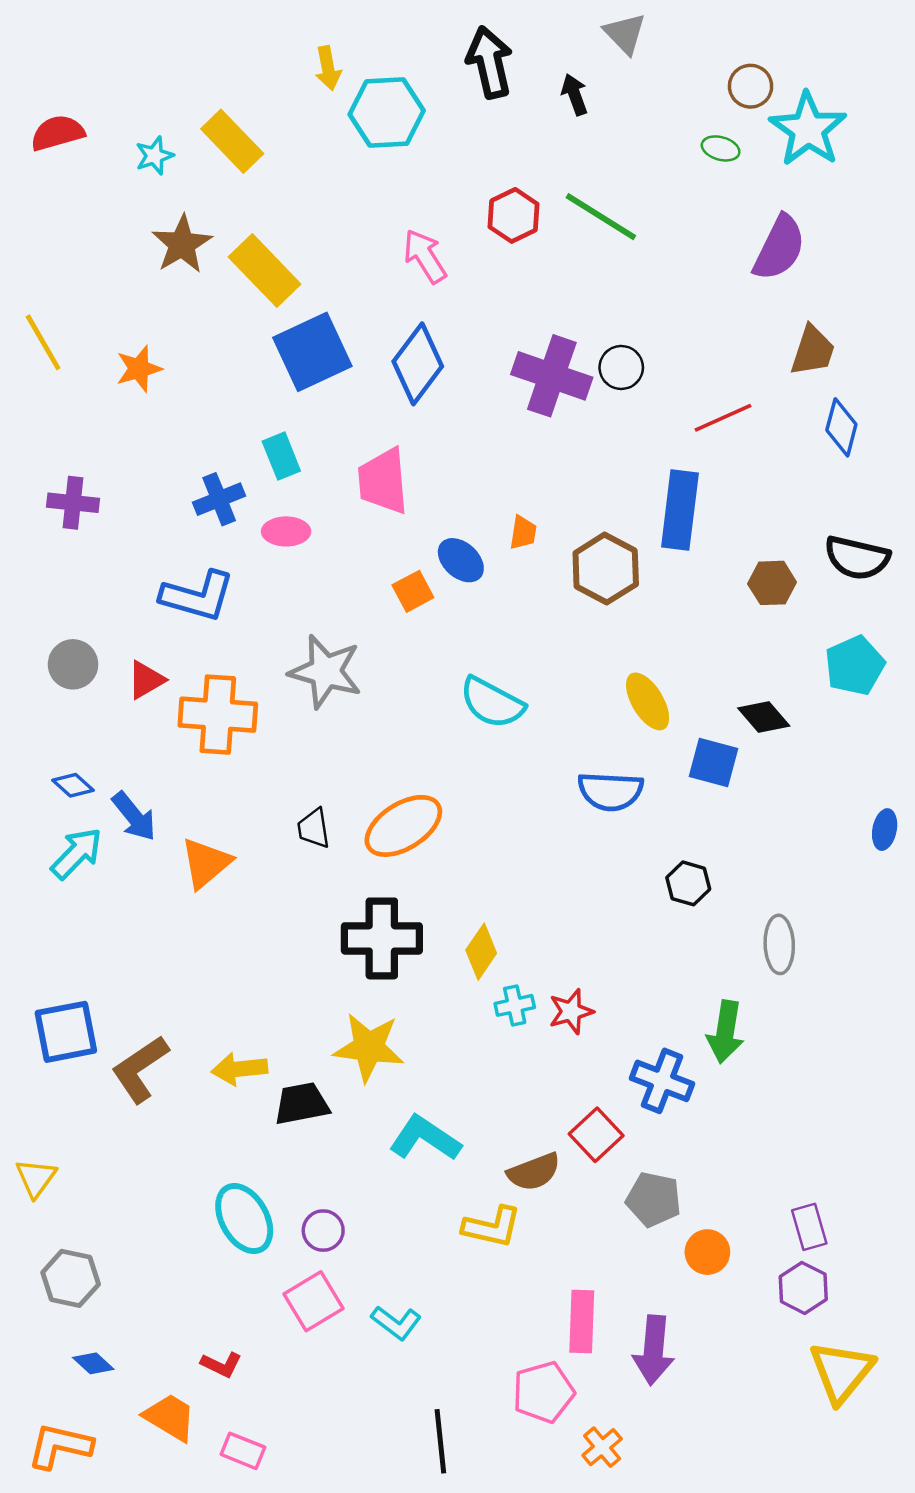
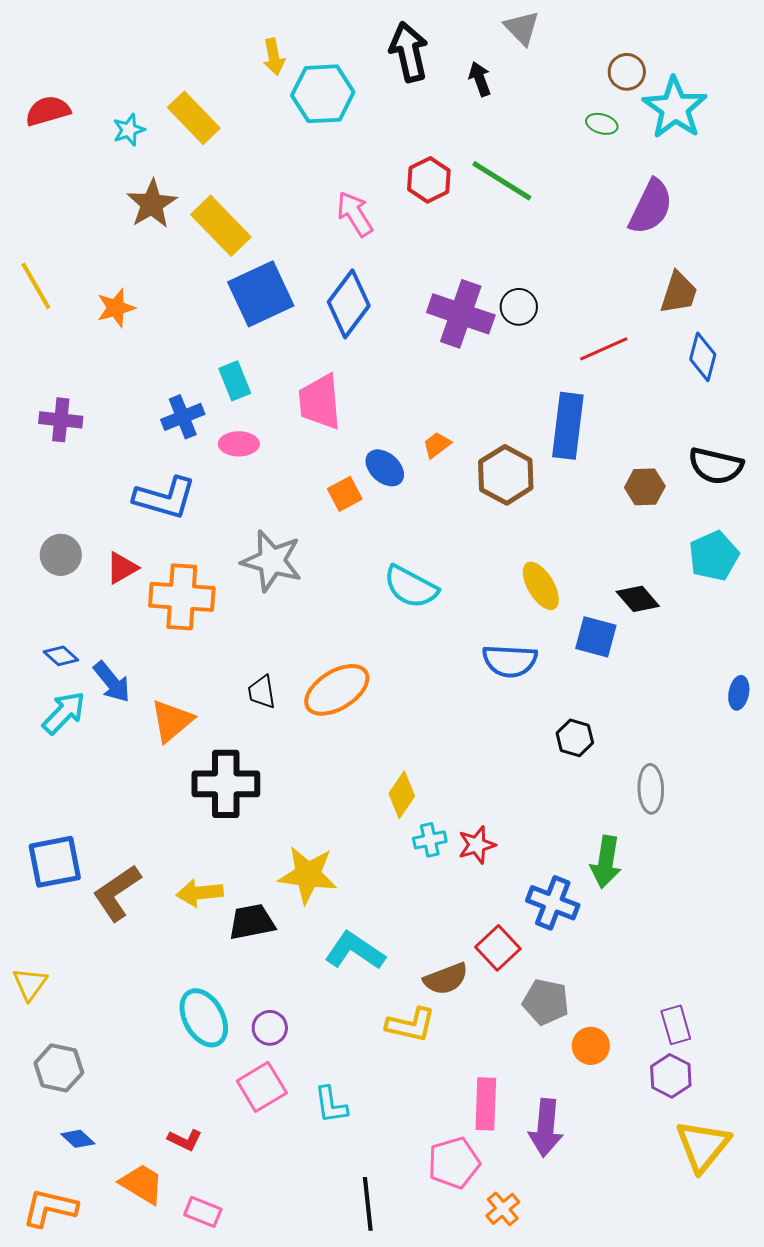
orange trapezoid: (523, 533) -> (437, 445), turned -136
black cross: (382, 938) -> (226, 784), moved
cyan L-shape: (396, 1323) -> (331, 1105), turned 45

